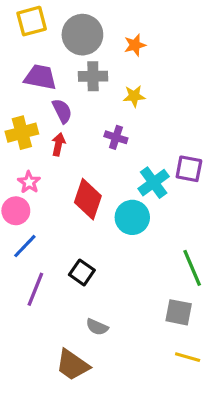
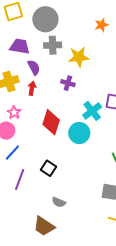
orange star: (135, 45) -> (102, 25), moved
yellow star: (134, 96) -> (79, 57), size x1.5

